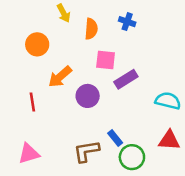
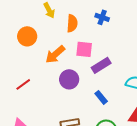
orange arrow: (60, 77) -> (55, 54), moved
red line: (32, 102) -> (23, 84), turned 63
blue rectangle: (115, 138) -> (101, 97), moved

